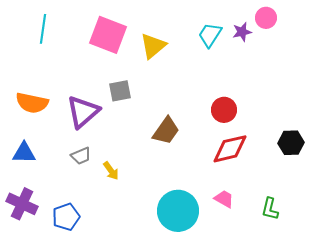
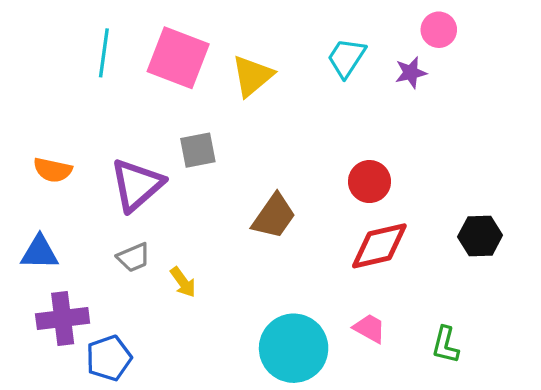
cyan line: (43, 29) -> (104, 53), moved
purple star: (242, 32) -> (411, 73), moved
orange semicircle: (32, 103) -> (53, 170), size x0.7
purple cross: (22, 204) -> (63, 318), moved, turned -32

